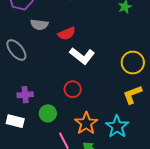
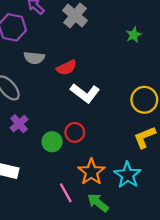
purple cross: (25, 95) -> (19, 124), moved, turned -35
green circle: (48, 113) -> (52, 142), moved

